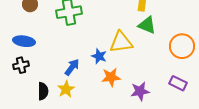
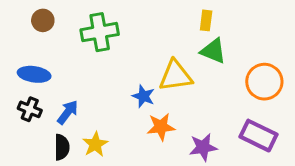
black cross: (21, 65) -> (30, 109), turned 35
blue arrow: (72, 67) -> (68, 112), moved
purple rectangle: (178, 83) -> (259, 136), size x1.4

